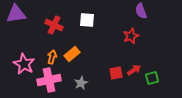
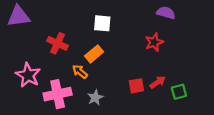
purple semicircle: (141, 11) -> (166, 13), turned 126
red cross: (54, 25) -> (58, 43), moved
orange rectangle: (72, 54) -> (94, 54), moved
orange arrow: (52, 57) -> (80, 72), moved, turned -64

